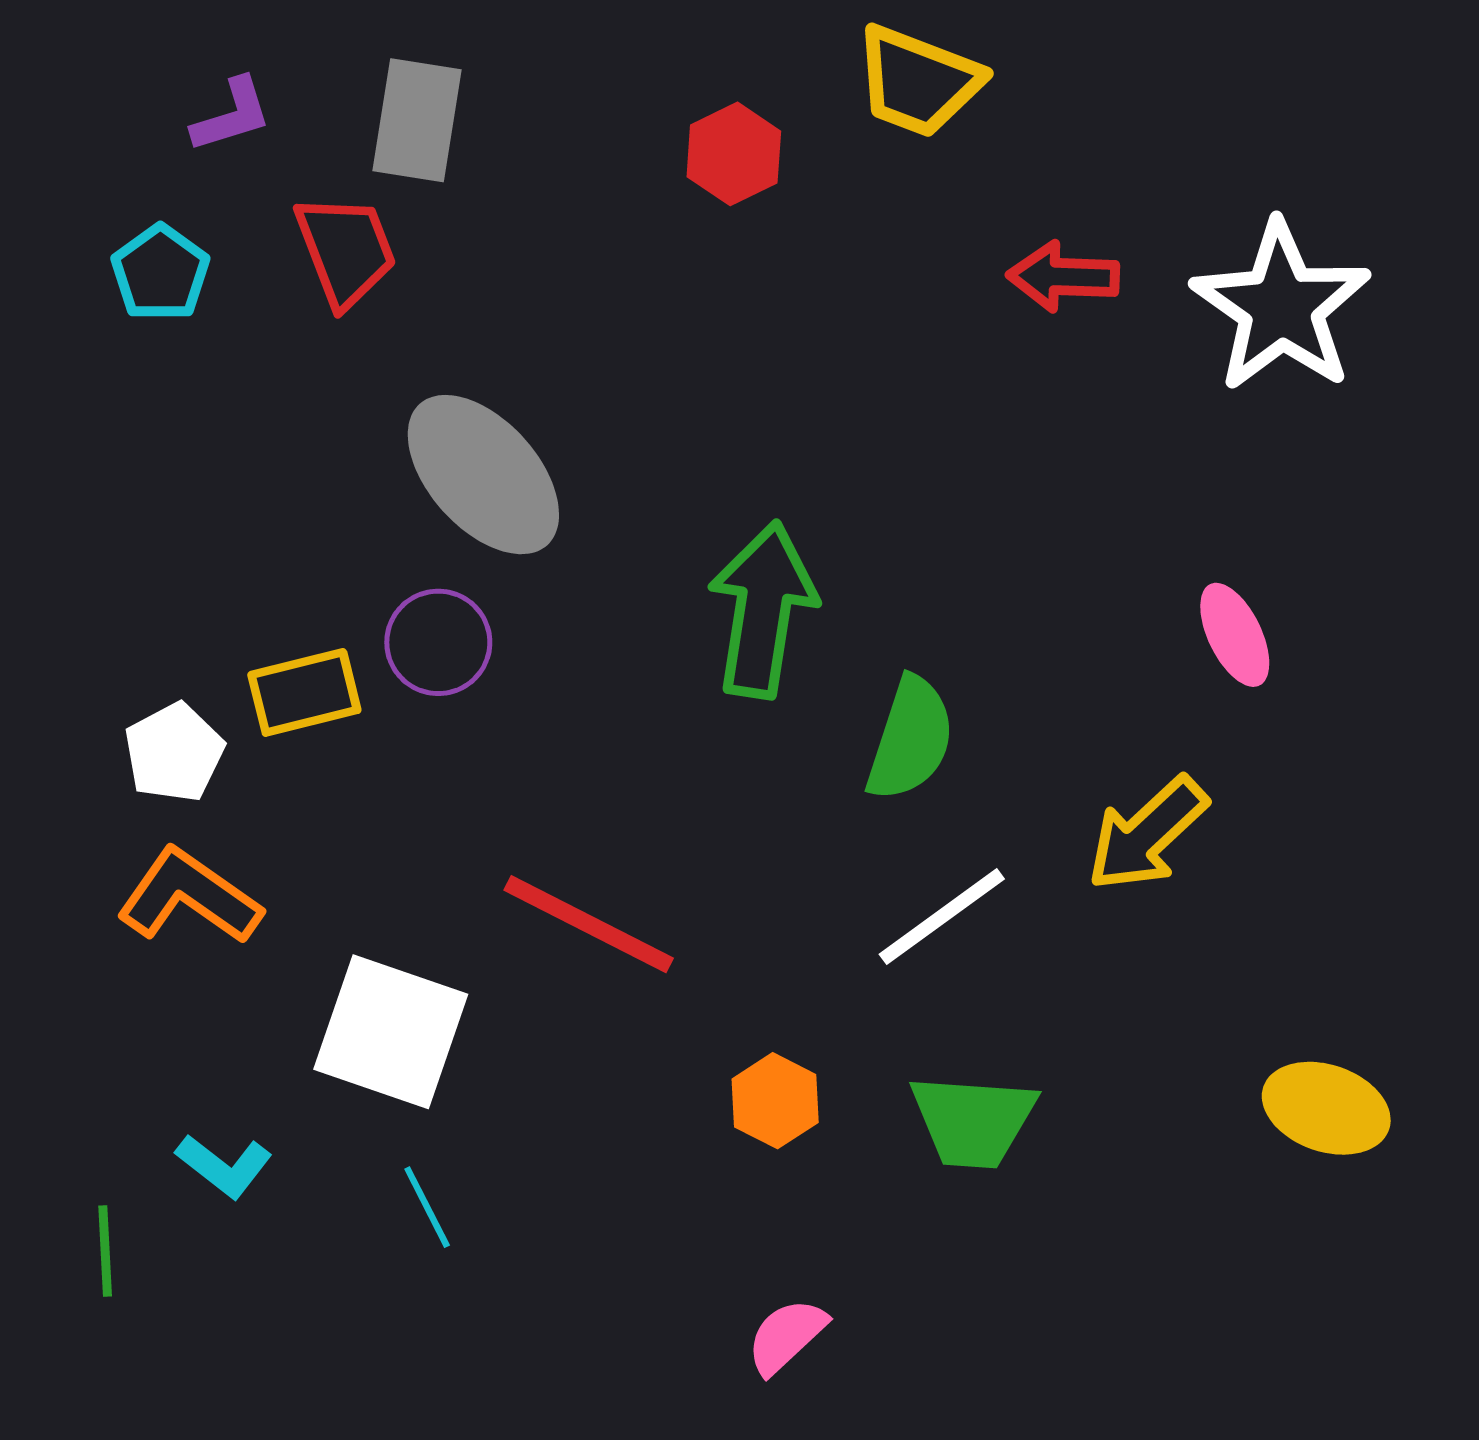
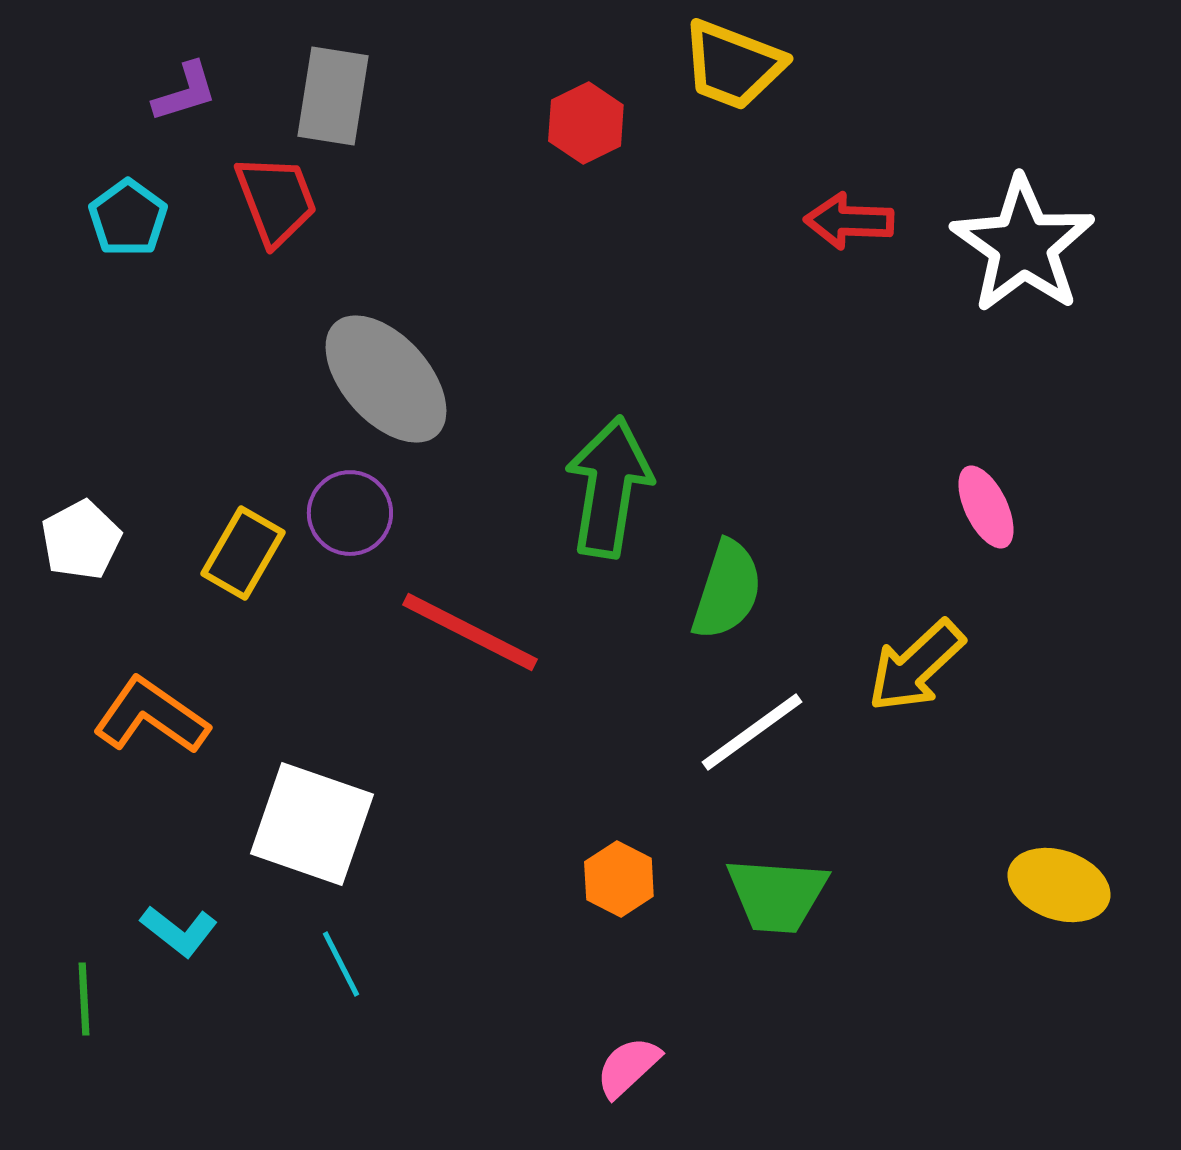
yellow rectangle: (304, 692) -> (243, 553), turned -46
white pentagon: (174, 753) -> (81, 540), moved
red line: (589, 924) -> (470, 632), moved

